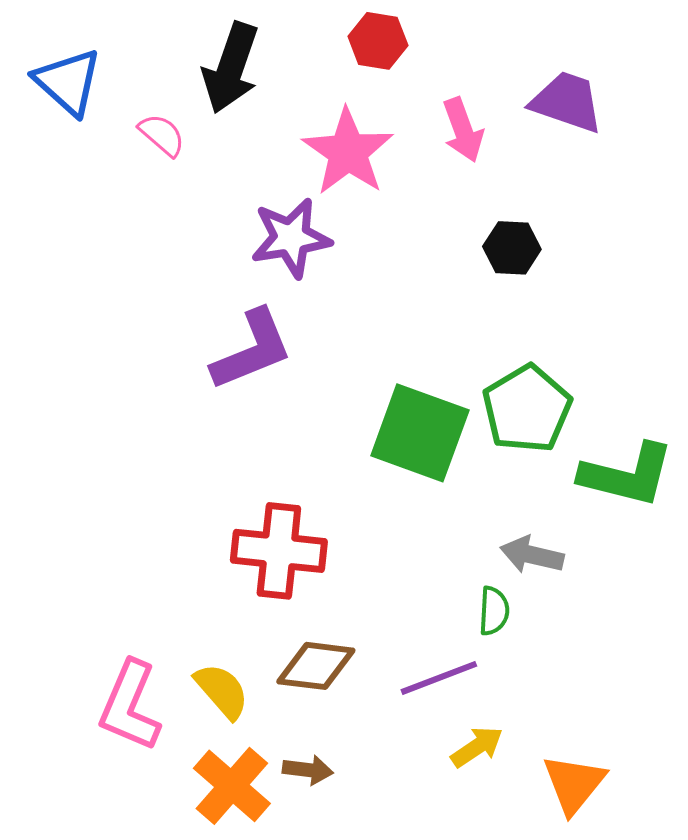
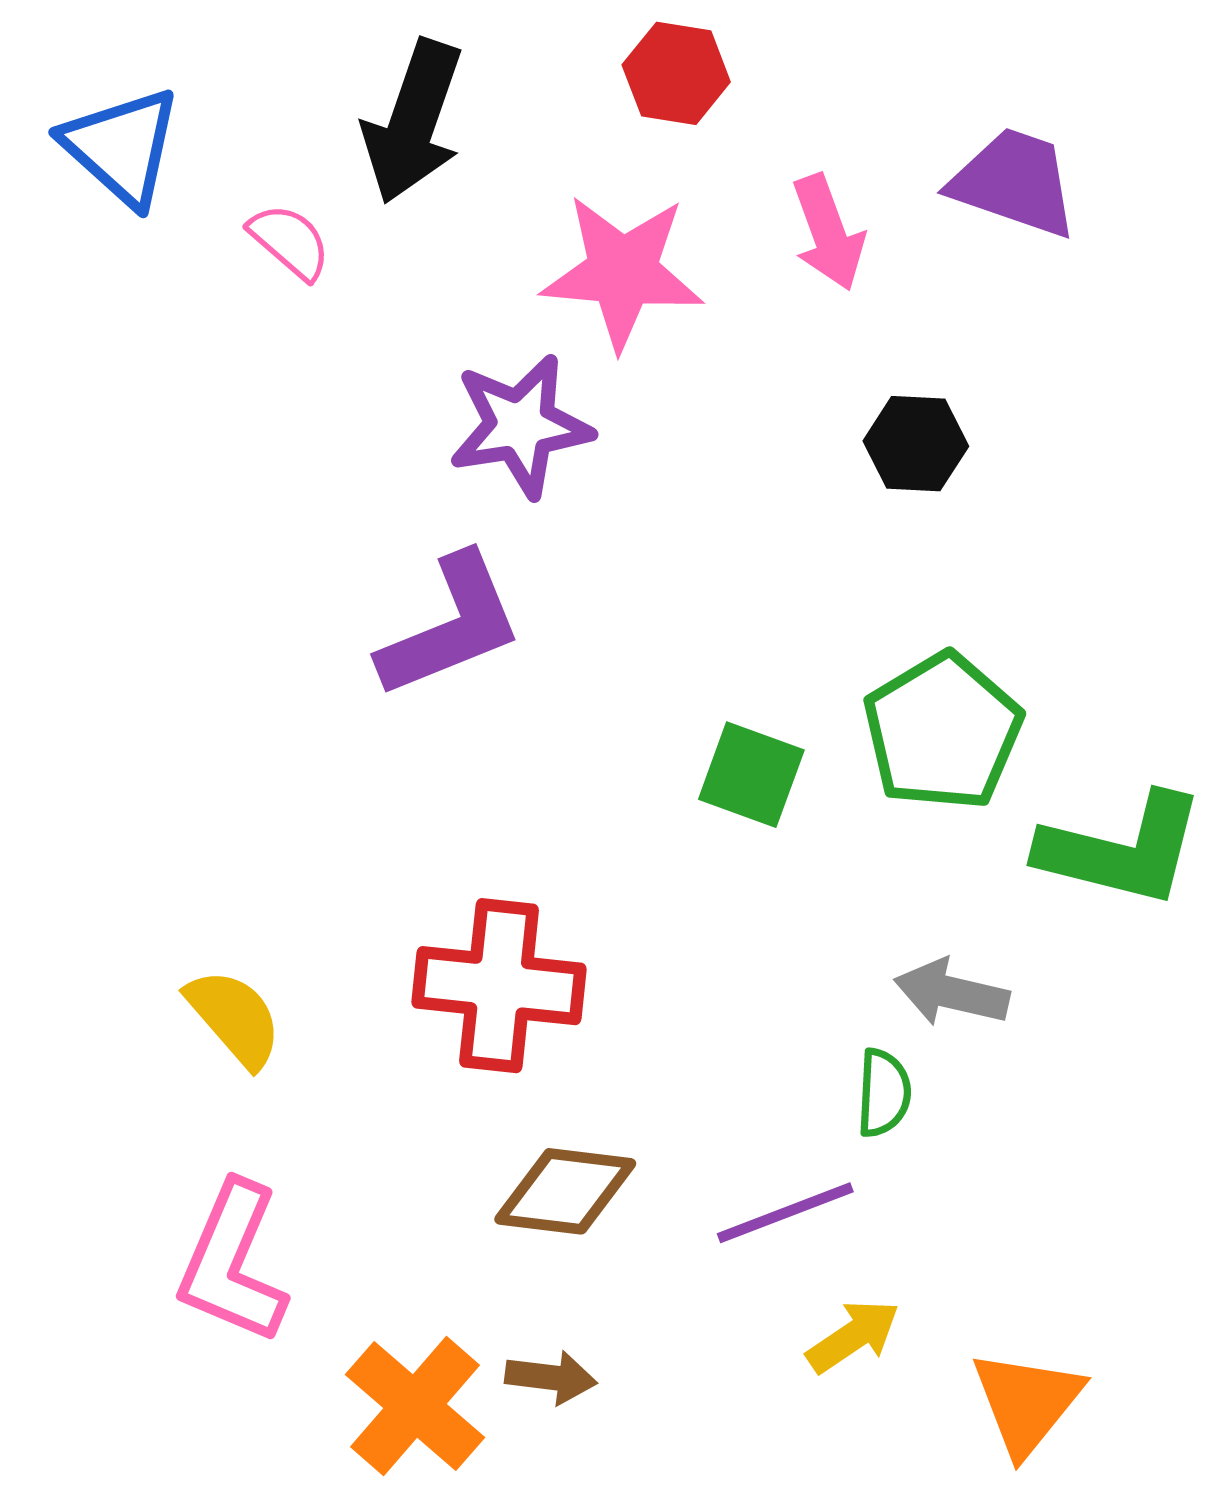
pink star: (348, 152) -> (622, 272), turned -30
green square: (420, 433) -> (751, 775), size x0.6
yellow semicircle: (222, 691) -> (234, 1018), moved

